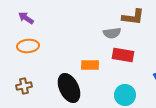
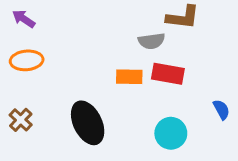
orange rectangle: (90, 65) -> (129, 77), moved
brown cross: (24, 86) -> (21, 120), turned -35

